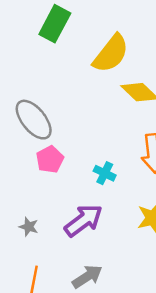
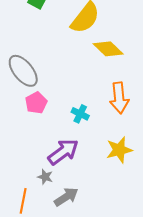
gray star: (29, 227) -> (45, 177), moved

